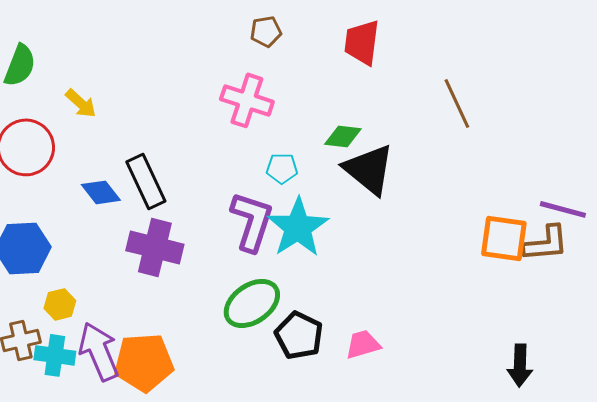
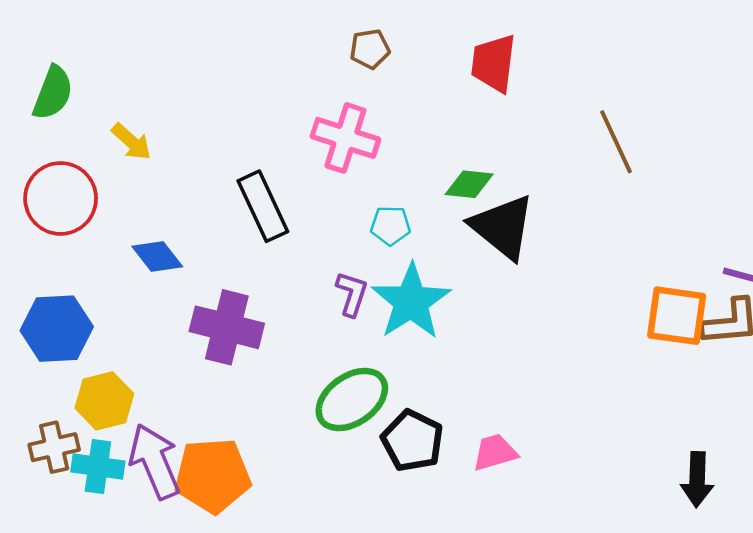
black rectangle: (146, 181) -> (263, 206), moved
purple L-shape: (252, 221) -> (352, 294), size x0.6
yellow hexagon: (60, 304) -> (104, 401), size x1.4

